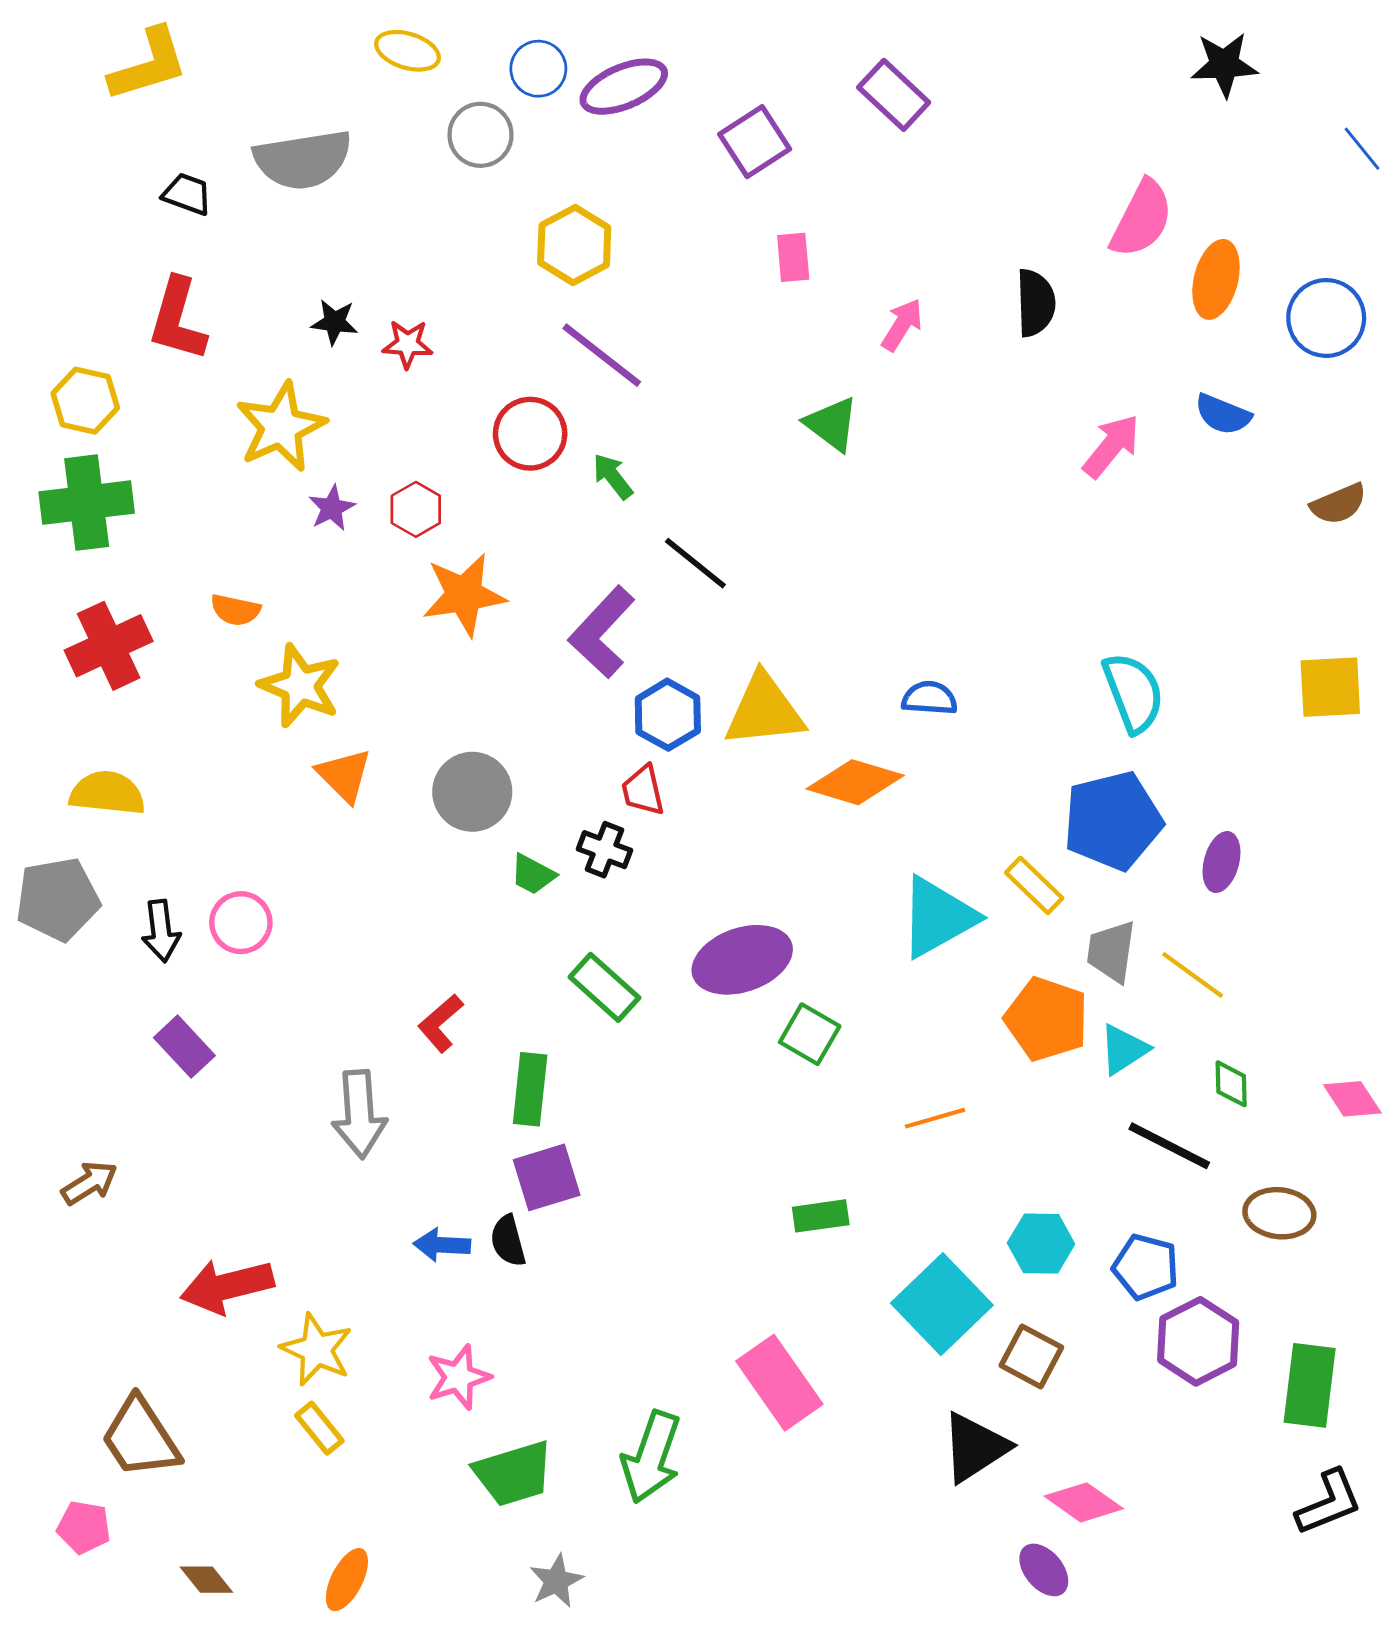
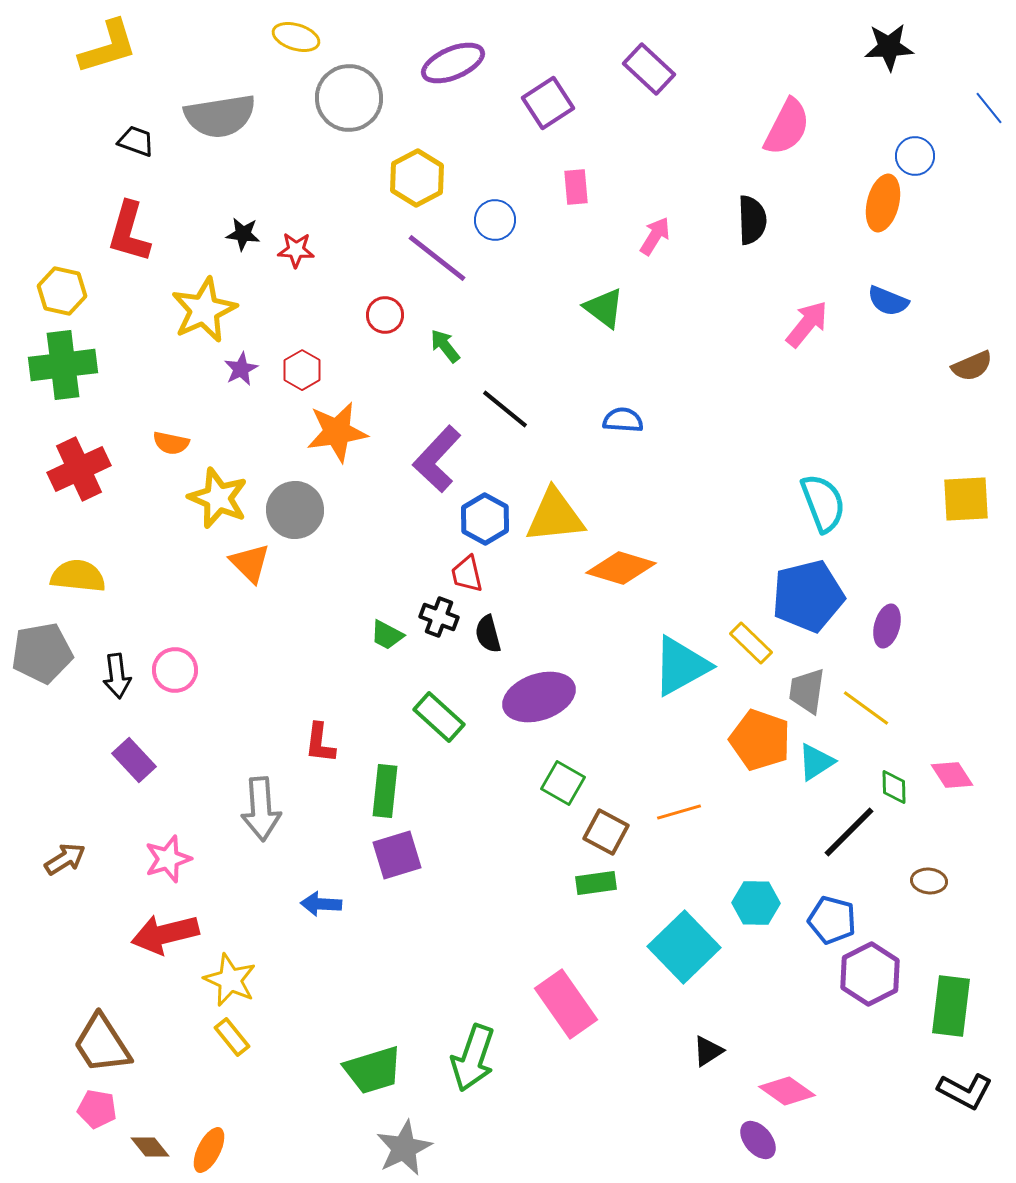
blue circle: (538, 69) -> (495, 220), moved
gray circle: (481, 135) -> (349, 98), size x1.4
pink semicircle: (1142, 219) -> (787, 127), moved
blue circle: (1326, 318) -> (915, 156), moved, size x0.7
red circle: (530, 434) -> (385, 315), size x0.7
blue semicircle: (930, 698) -> (623, 420), moved
gray circle: (472, 792) -> (295, 510), moved
red L-shape: (441, 1023) -> (320, 743), turned -42
green square: (810, 1034) -> (563, 783), moved
pink diamond: (1352, 1099) -> (952, 775), moved
black line: (1169, 1146) -> (849, 832), turned -72
brown ellipse: (1279, 1213) -> (929, 881), size x0.7
black semicircle: (508, 1241) -> (488, 634), moved
brown square: (1031, 1356) -> (606, 832), moved
pink star: (458, 1377) -> (168, 859), moved
black triangle: (975, 1447) -> (708, 1051), size x0.6
black L-shape: (1329, 1502) -> (965, 1091), turned 50
pink pentagon: (84, 1527) -> (97, 1109), moved
orange ellipse: (347, 1580) -> (209, 1150), moved
gray star: (556, 1581) -> (404, 1148), size x1.4

